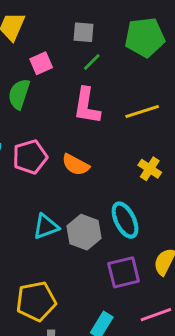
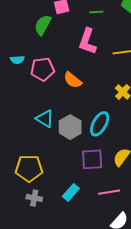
green line: (92, 62) -> (96, 12), turned 32
cyan ellipse: (125, 220) -> (100, 124), turned 45
cyan triangle: (46, 227) -> (45, 119), turned 42

